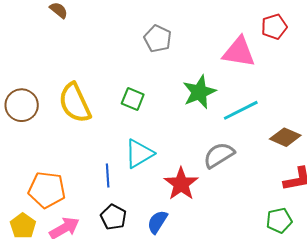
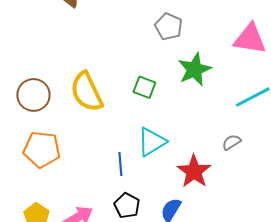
green star: (199, 92) -> (195, 69), moved
gray semicircle: (219, 155) -> (231, 142), size x0.6
orange pentagon: (47, 190) -> (42, 149), moved

